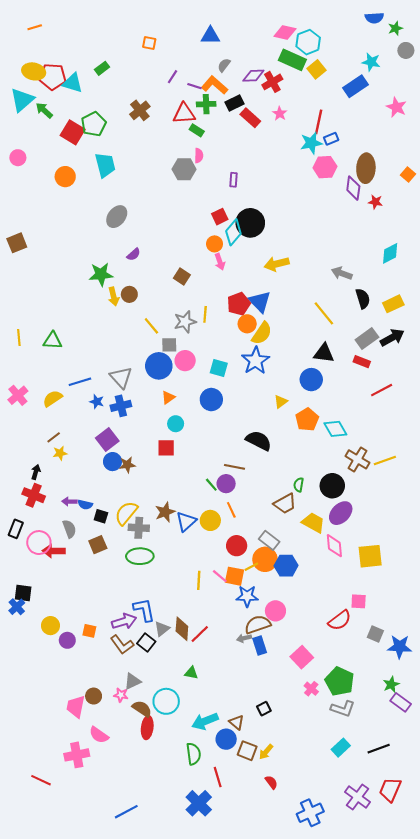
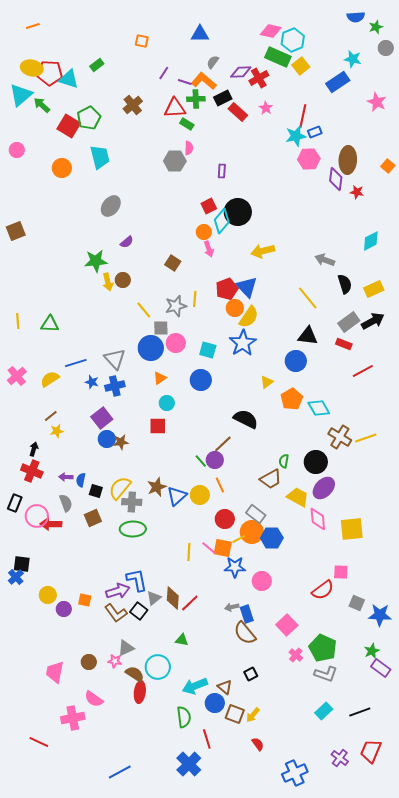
brown line: (234, 467) -> (223, 444), turned -54
blue semicircle: (85, 505) -> (81, 480), turned 88
brown semicircle: (258, 625) -> (245, 633), moved, turned -110
pink trapezoid: (76, 707) -> (55, 672), moved
purple cross: (358, 797) -> (340, 758), size x0.7

